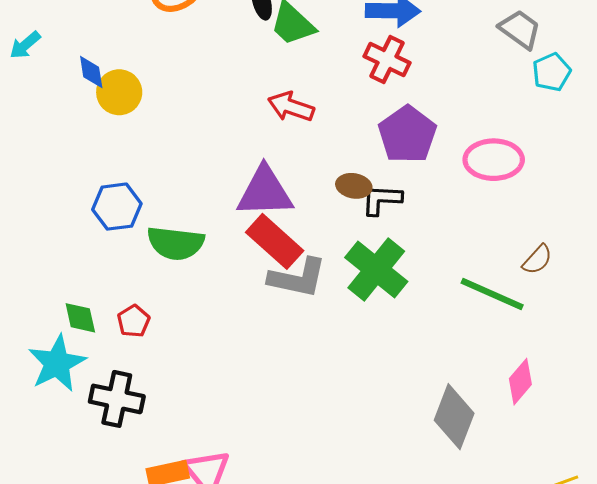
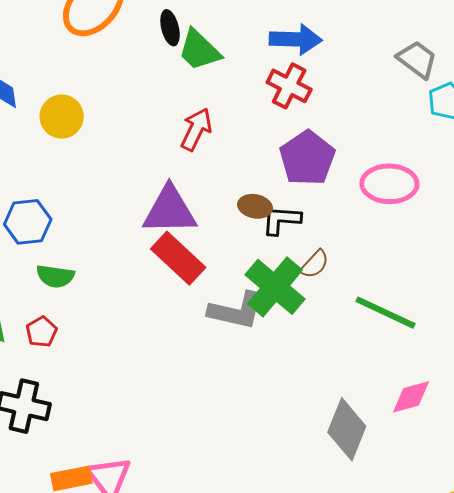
yellow circle: (119, 92) -> (62, 117), moved
red arrow: (291, 107) -> (196, 129), turned 96
green semicircle: (176, 243) -> (55, 276), moved, size x0.7
brown semicircle: (537, 260) -> (315, 264), moved
gray L-shape: (298, 278) -> (236, 311), moved
pink diamond: (520, 382) -> (411, 397), turned 33

